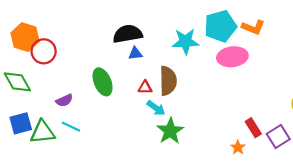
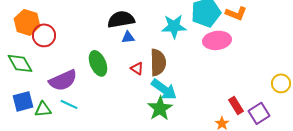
red triangle: (145, 87) -> (137, 68), turned 32
purple semicircle: (64, 100) -> (63, 80), size x1.8
cyan arrow: (156, 108) -> (164, 89), moved, size x1.5
green triangle: (43, 132) -> (43, 109), size x0.7

